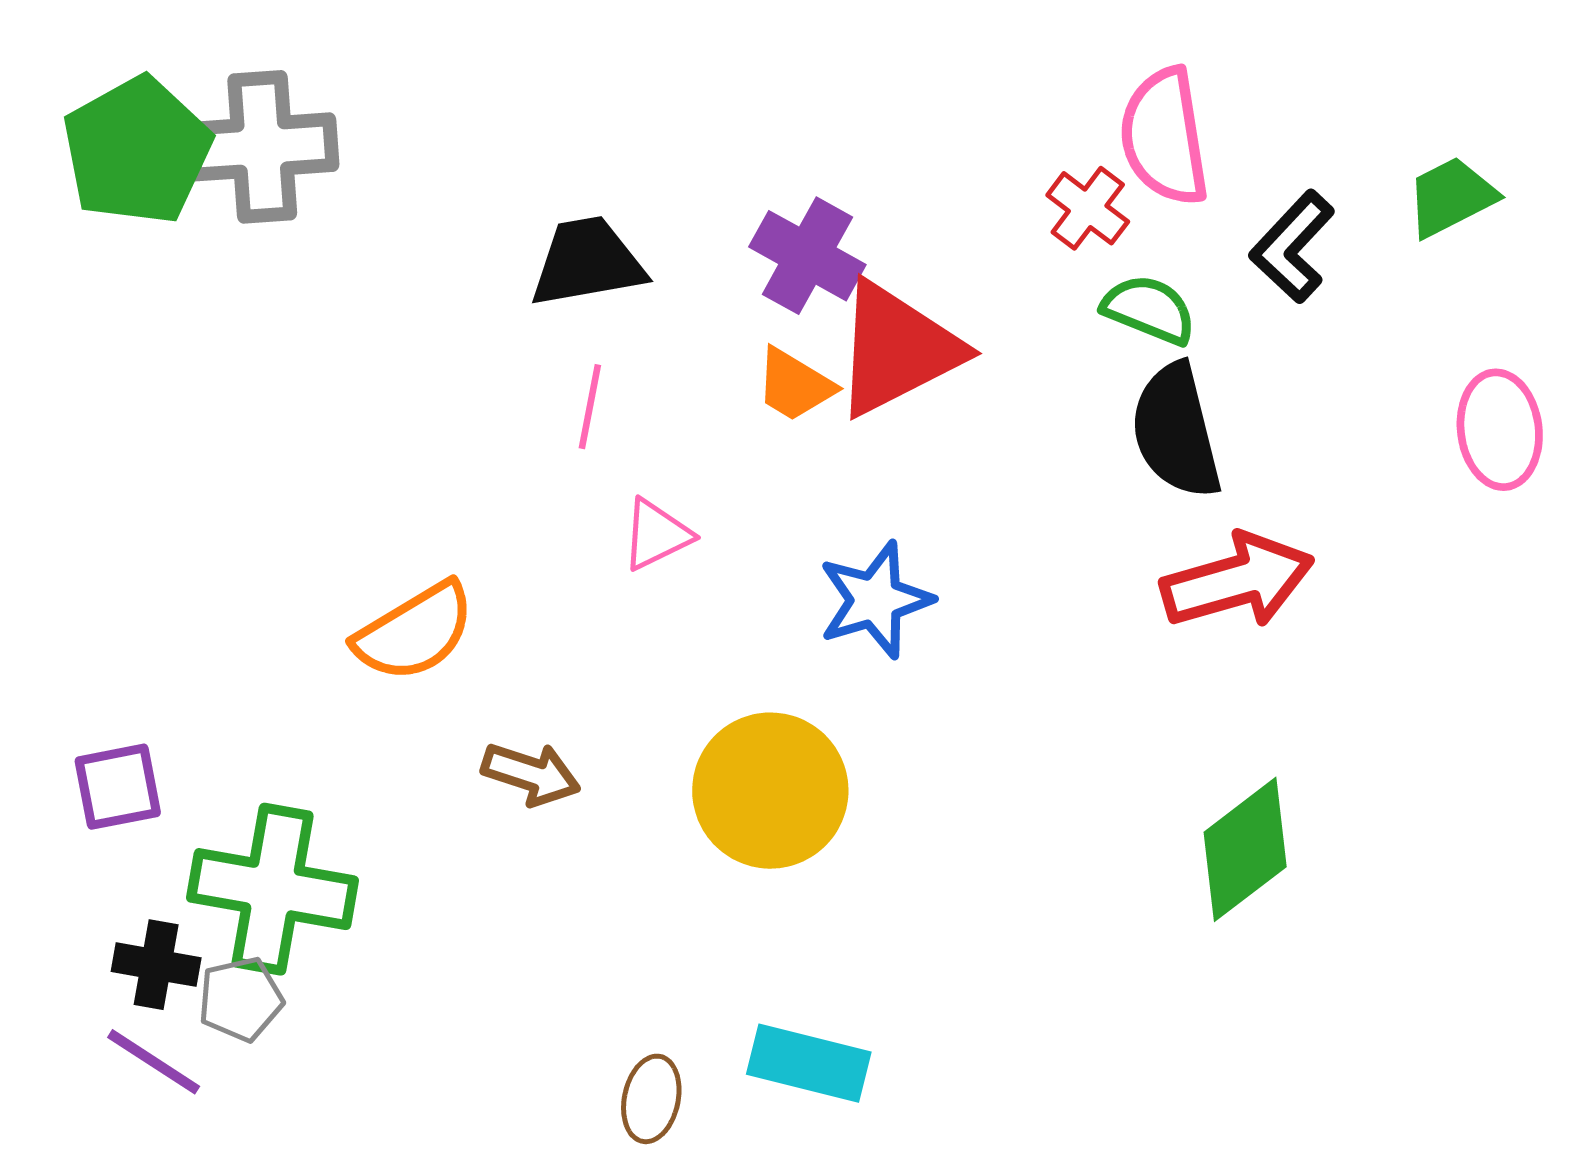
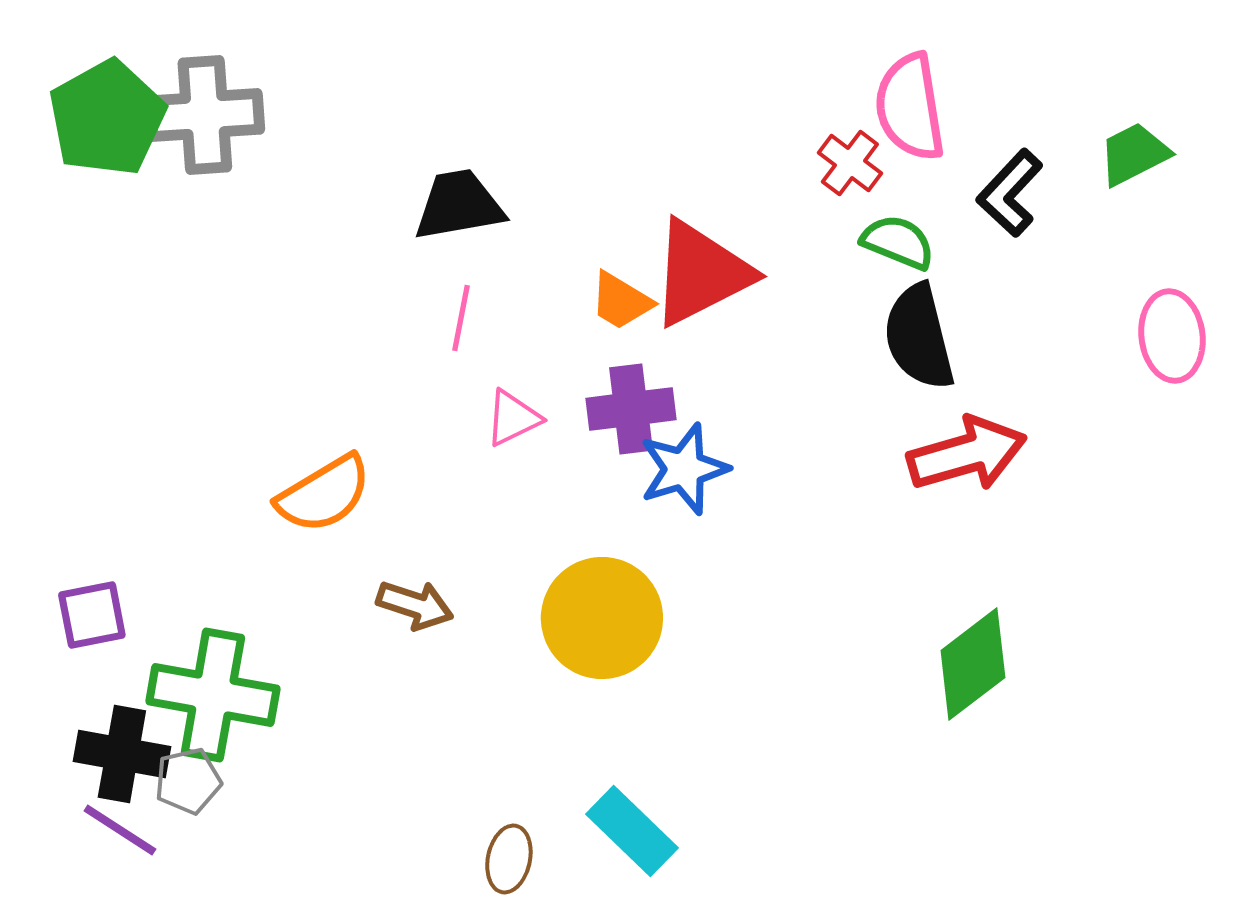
purple cross: (807, 256) -> (631, 409), moved, turned -36
black cross: (156, 965) -> (122, 754), size x1.4
cyan rectangle: (809, 1063) -> (632, 831), turned 30

